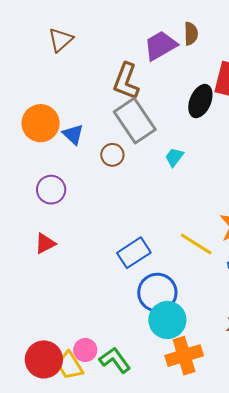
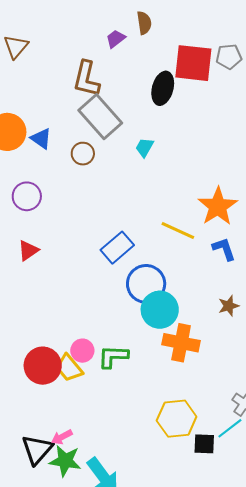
purple trapezoid: (160, 46) -> (116, 39), size x0.6
orange cross: (184, 356) -> (181, 343), turned 36
green L-shape: (115, 360) -> (113, 357), turned -44

